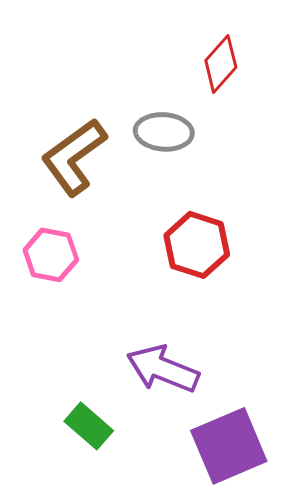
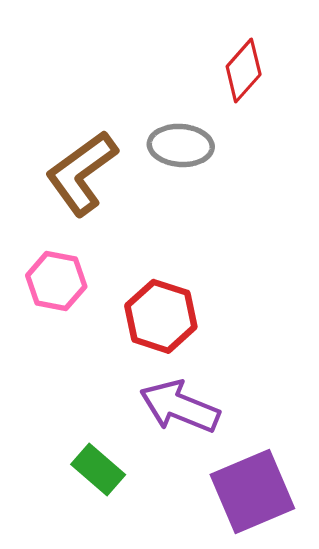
red hexagon: (197, 245) -> (161, 316), moved

